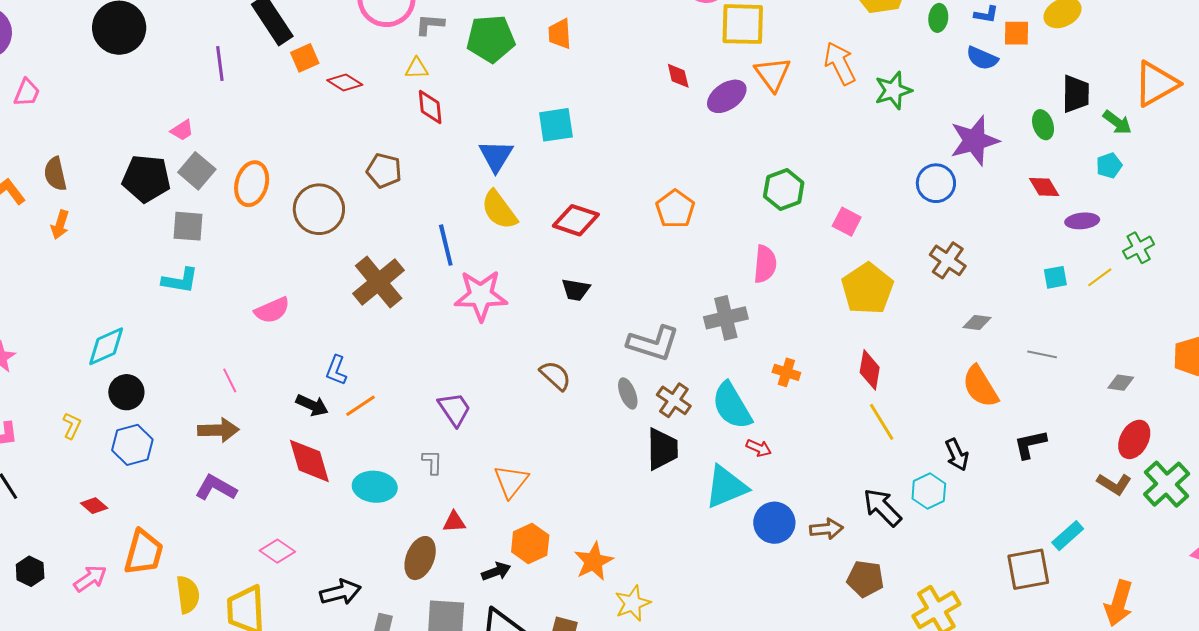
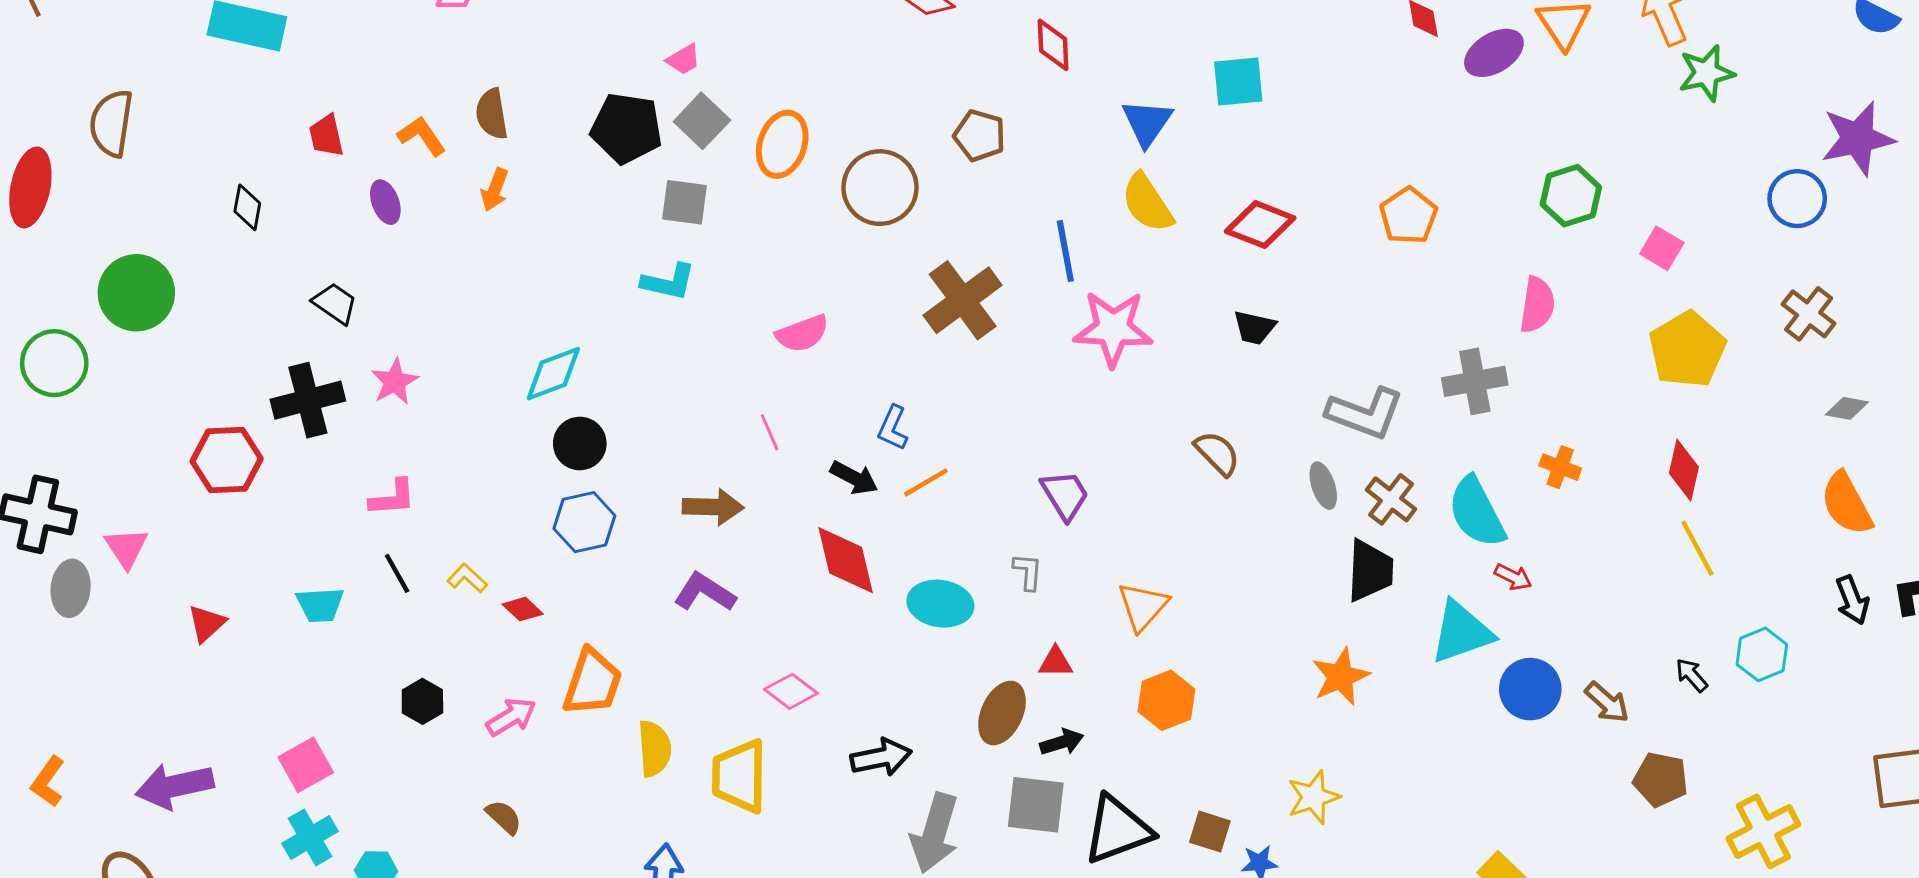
green star: (893, 90) -> (1706, 73), moved
pink line: (230, 380) -> (770, 432), moved
yellow L-shape: (72, 426) -> (467, 578), moved, turned -76
black arrow: (957, 455) -> (1852, 600), moved
black arrow: (882, 507) -> (1692, 675), size x0.6
brown arrow: (826, 529) -> (1607, 702), turned 44
orange star: (594, 561) -> (1341, 677), moved
black arrow: (496, 572) -> (1062, 742), moved

